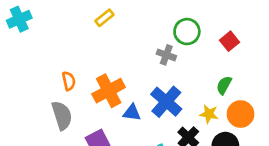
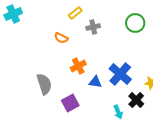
gray cross: (166, 55) -> (93, 27), moved, turned -32
orange semicircle: (69, 81) -> (61, 38), moved, turned 128
orange cross: (109, 91) -> (78, 66), size x0.7

